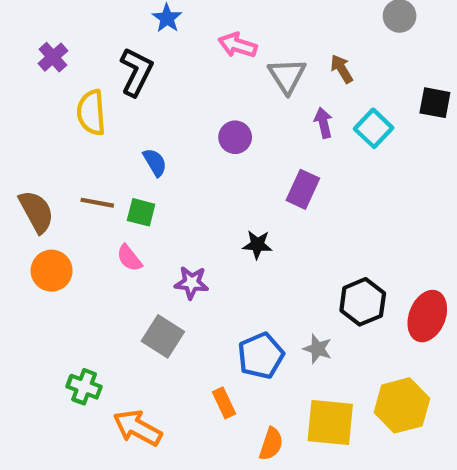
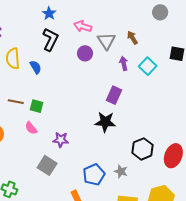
black L-shape: (136, 72) -> (50, 39), moved
purple circle: (235, 137) -> (85, 53), moved
blue semicircle: (155, 162) -> (36, 67), moved
black star: (257, 245) -> (105, 122), moved, size x1.5

